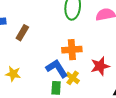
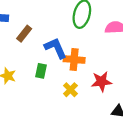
blue L-shape: (57, 68) -> (56, 48), moved
green rectangle: (56, 88) -> (41, 71), moved

